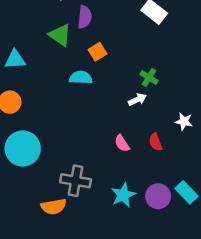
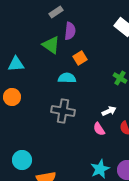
white arrow: (137, 99) -> (109, 111), moved
cyan circle: (23, 149) -> (22, 160), moved, size x0.7
gray cross: (76, 181) -> (63, 111), moved

